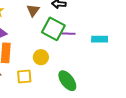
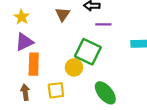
green square: (53, 29) -> (88, 52), moved
purple line: (68, 34) -> (103, 24), moved

